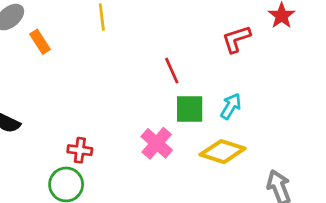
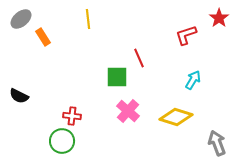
cyan arrow: (231, 106) -> (193, 80), moved
green square: (190, 109) -> (117, 77), moved

